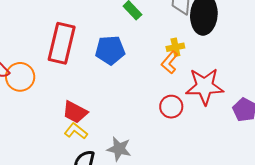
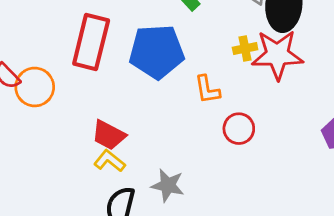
blue pentagon: (110, 50) -> (157, 52), size x1.4
orange L-shape: (170, 62) -> (207, 89), moved, turned -50
red star: (205, 86) -> (277, 55), moved

